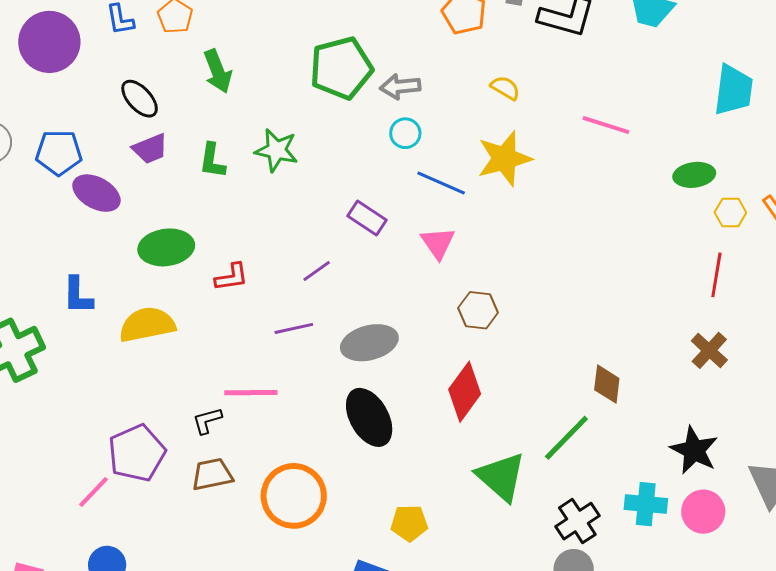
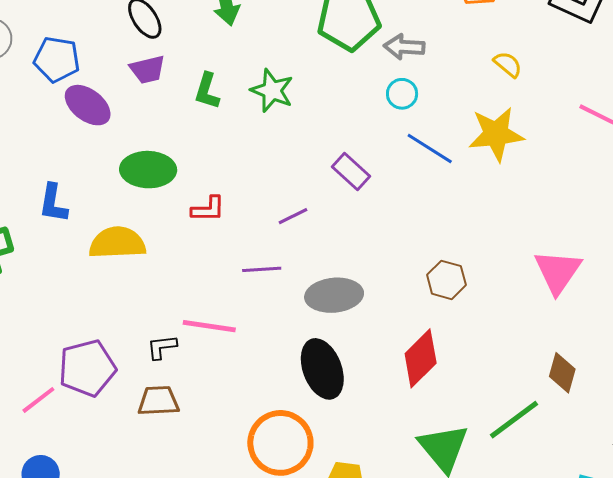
pink triangle: (438, 243) -> (558, 272), moved, size x1.4
orange circle: (294, 496) -> (280, 443), moved

